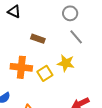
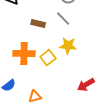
gray line: (76, 37) -> (63, 19), moved

